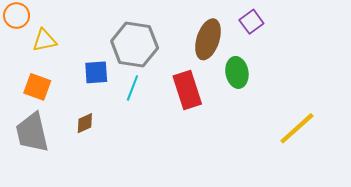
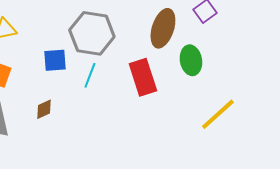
yellow line: (297, 128) -> (218, 114), moved

